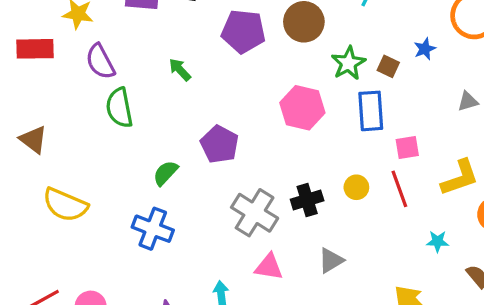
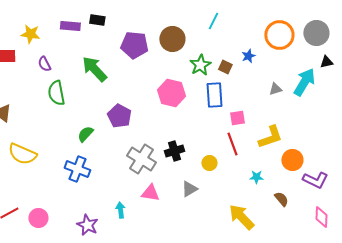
purple semicircle: (100, 62) -> (44, 64), size x0.7
green arrow: (180, 70) -> (94, 69), size x1.8
yellow circle: (356, 187) -> (209, 163), moved

